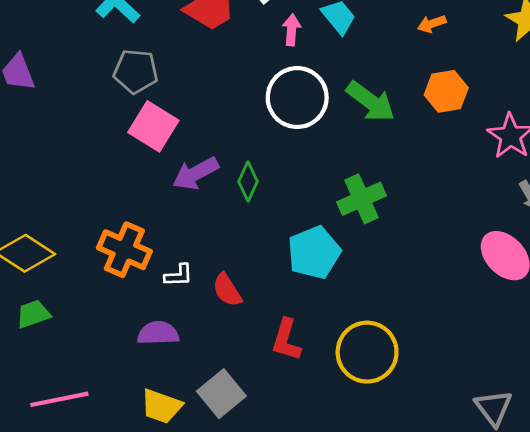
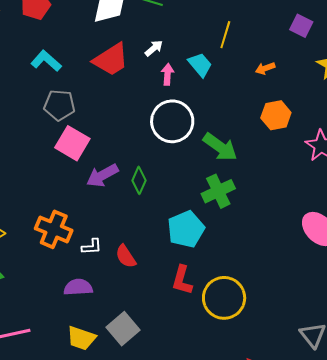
green arrow: (371, 102) -> (220, 147), moved
red L-shape: (286, 340) -> (182, 280), moved

